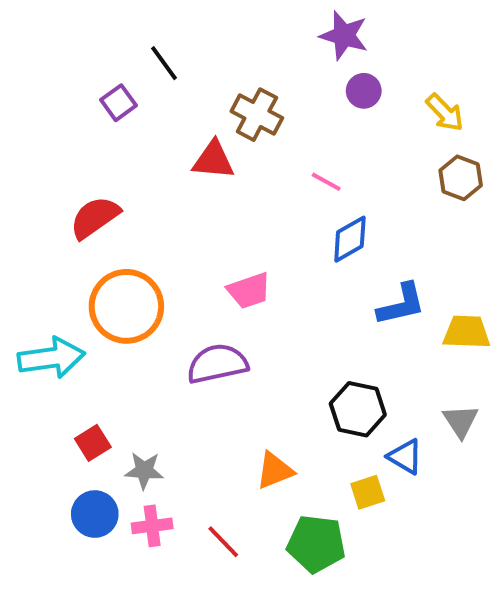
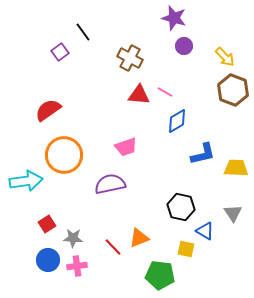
red triangle: (213, 160) -> (139, 95), moved
brown hexagon: (461, 178) -> (233, 90), size x1.4
yellow square: (368, 492) -> (186, 249), turned 30
red line: (223, 542) -> (113, 247), moved

